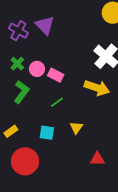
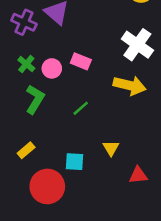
pink rectangle: (56, 75) -> (81, 61), moved
yellow triangle: (76, 128) -> (111, 148), moved
cyan square: (47, 133) -> (75, 162), moved

